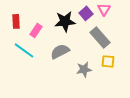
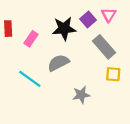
cyan line: (24, 50) -> (30, 79), moved
gray star: (84, 69) -> (81, 95), moved

